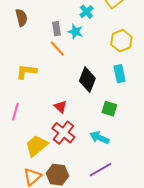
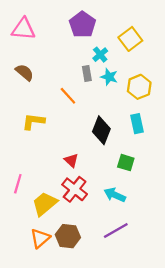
brown semicircle: (21, 18) -> (25, 72), moved, turned -36
gray rectangle: (56, 29) -> (87, 73), moved
cyan star: (75, 32) -> (109, 77), moved
pink line: (15, 112) -> (18, 184), moved

